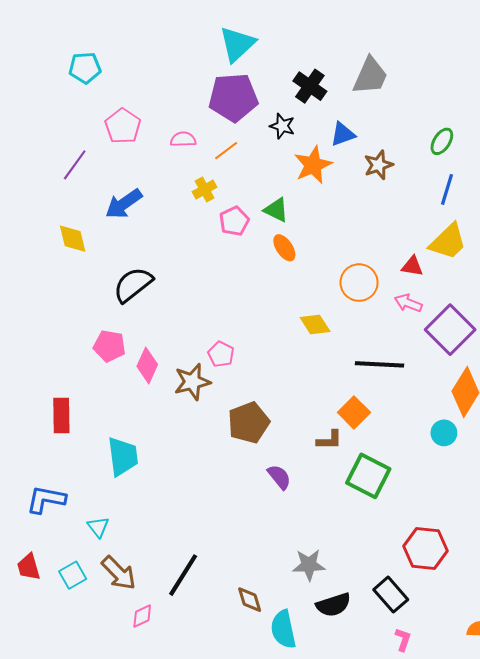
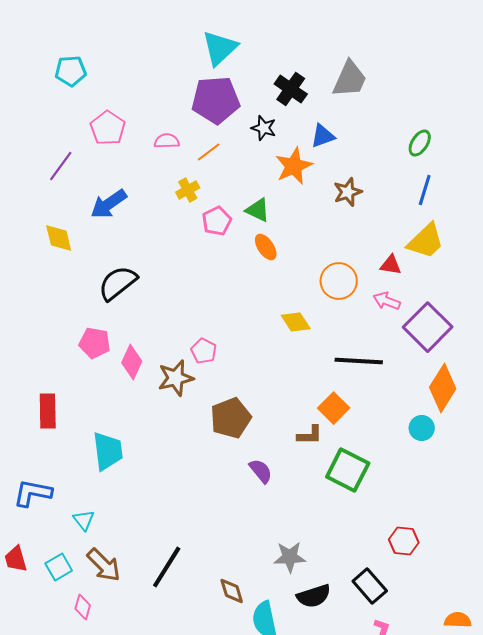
brown star: (378, 165) -> (348, 192), moved
red hexagon: (426, 548) -> (404, 541), size x0.7
pink diamond: (142, 616) -> (83, 607), moved, turned -50

